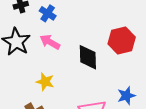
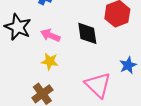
pink arrow: (50, 42) -> (50, 35), moved

